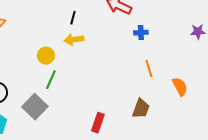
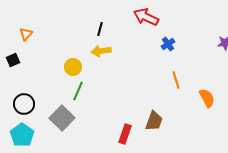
blue cross: (141, 33) -> (168, 44), turned -32
brown trapezoid: (141, 109) -> (154, 121), moved

